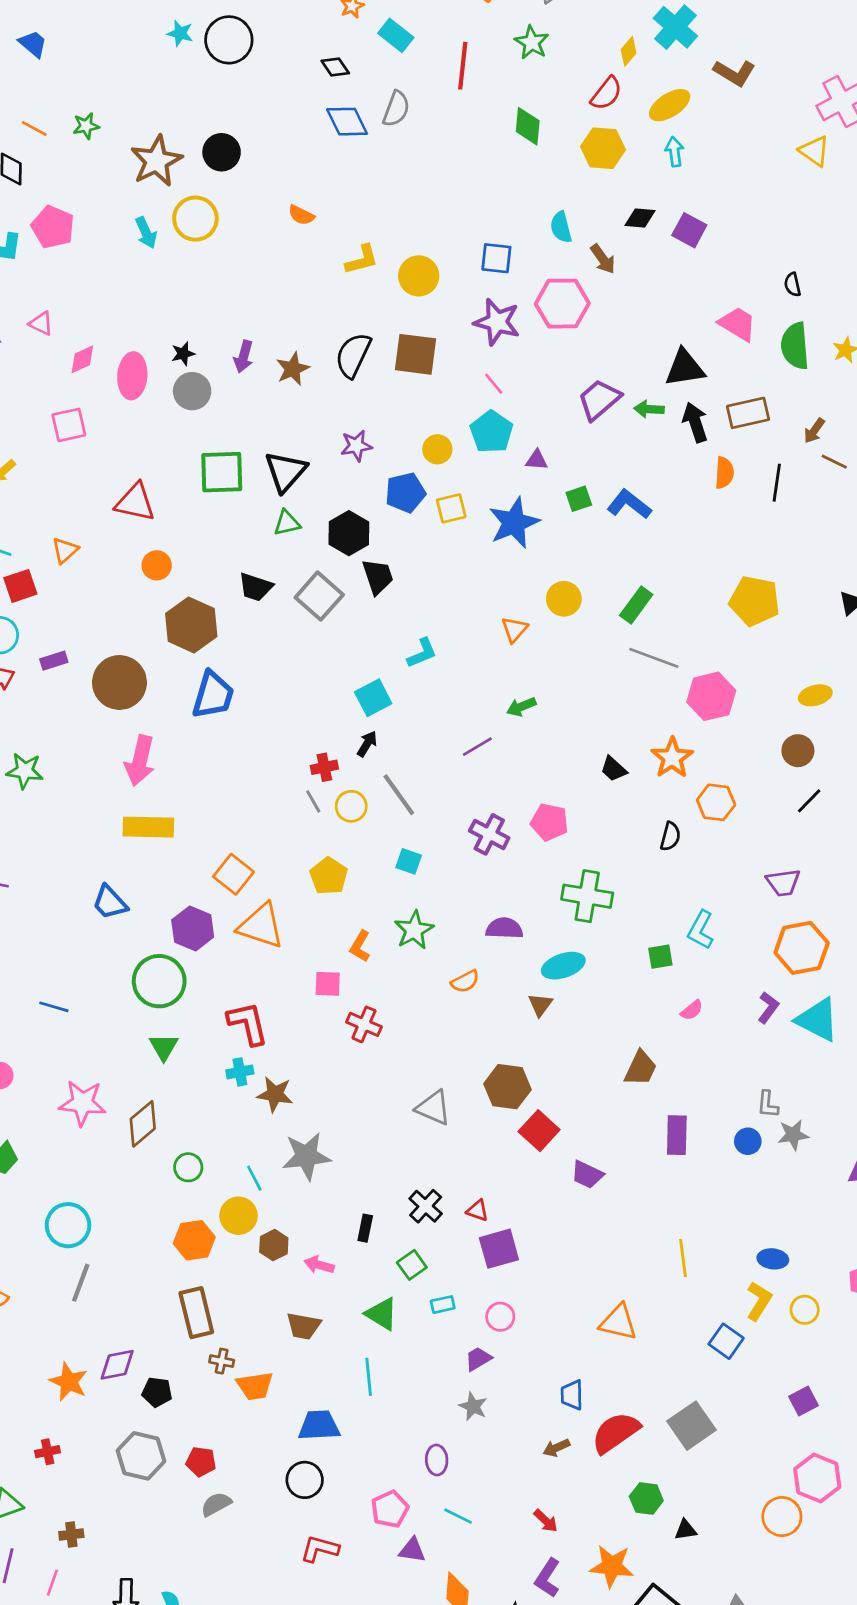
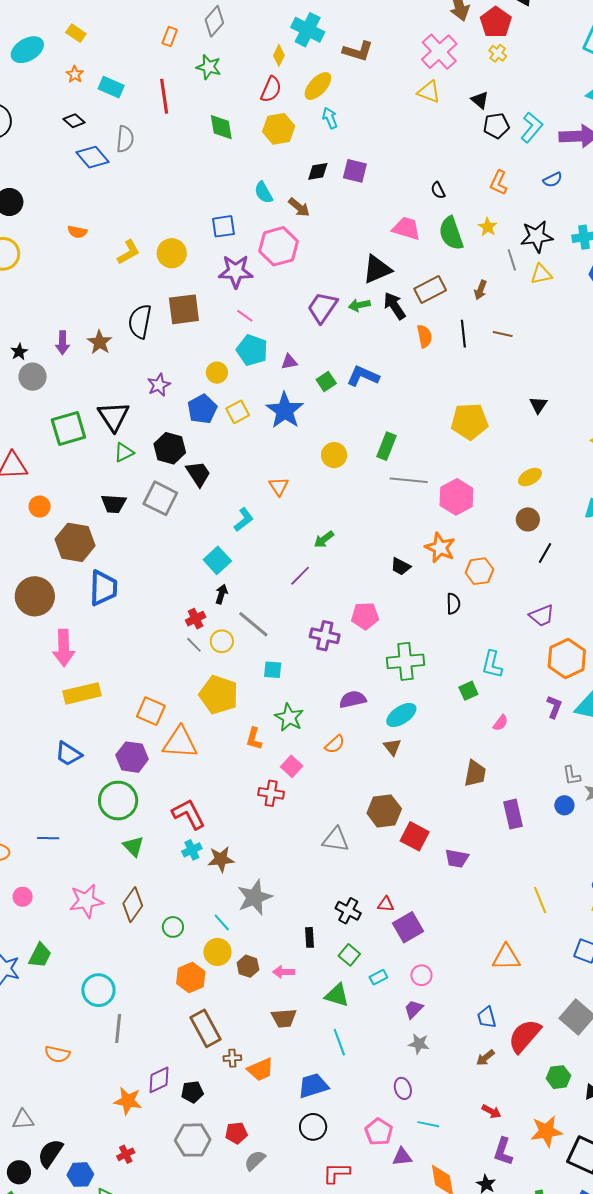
brown line: (834, 462) -> (503, 334), moved
orange triangle: (514, 629) -> (279, 486), moved
yellow pentagon: (329, 876) -> (219, 695), size x1.4
pink square: (328, 984) -> (292, 766), moved, turned -35

